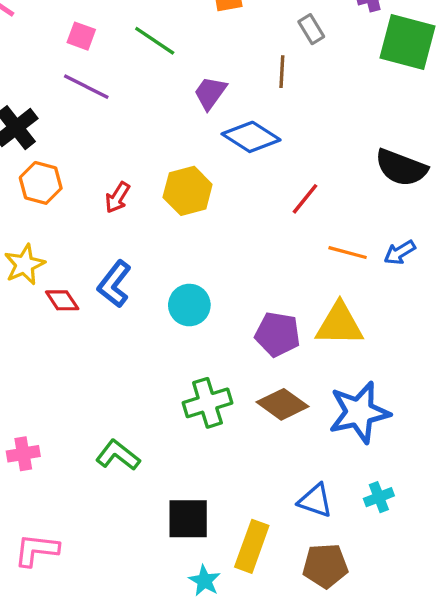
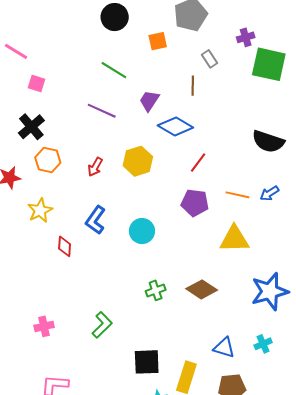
pink square: (81, 36) -> (36, 83), moved
purple line: (86, 87) -> (102, 111), moved
red line: (305, 199) -> (198, 163), moved
red diamond: (62, 300) -> (65, 246), moved, turned 40
purple pentagon: (278, 334) -> (195, 203), moved
green cross: (207, 403) -> (156, 290), size x0.7
blue star: (359, 412) -> (270, 292), moved
green L-shape: (118, 455) -> (102, 325), turned 100

